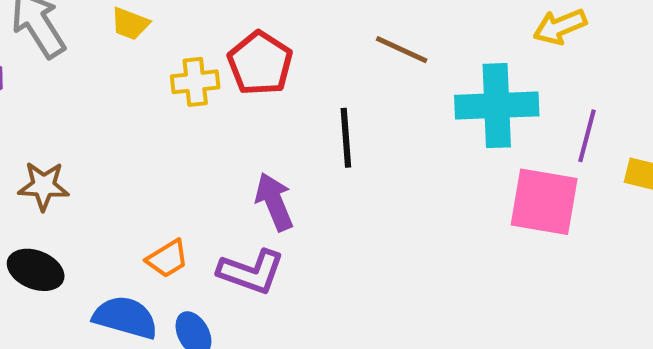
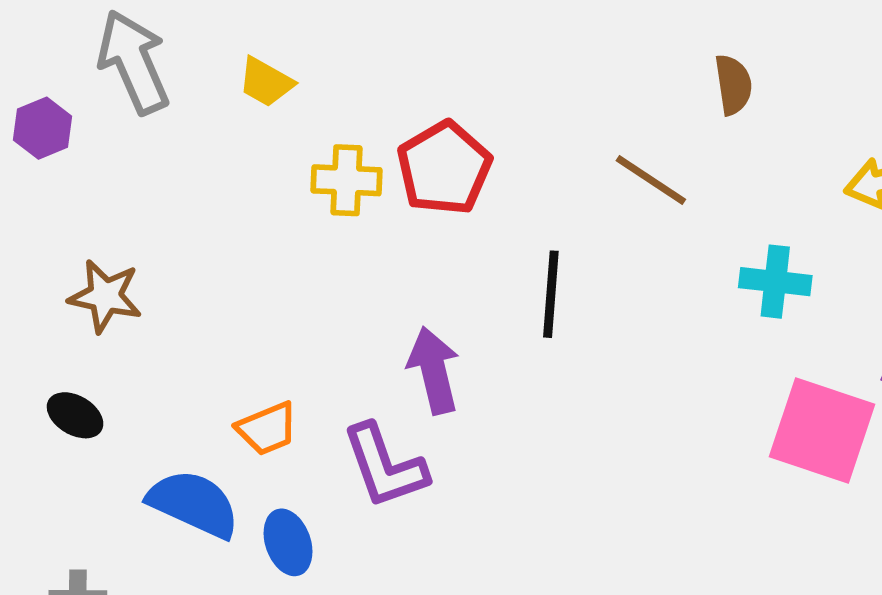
cyan cross: (497, 106) -> (775, 282), size x0.6
black ellipse: (36, 270) -> (75, 415), size x0.7
purple L-shape: (251, 272) -> (385, 466), turned 42

